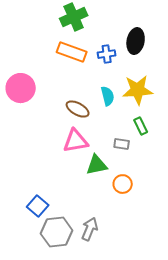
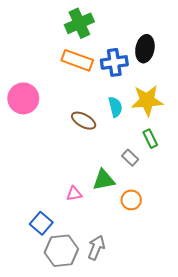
blue cross: (107, 54) -> (114, 62), size x1.4
pink triangle: (76, 141) -> (74, 194), moved, size x0.6
gray rectangle: (122, 144) -> (130, 158), turned 35

